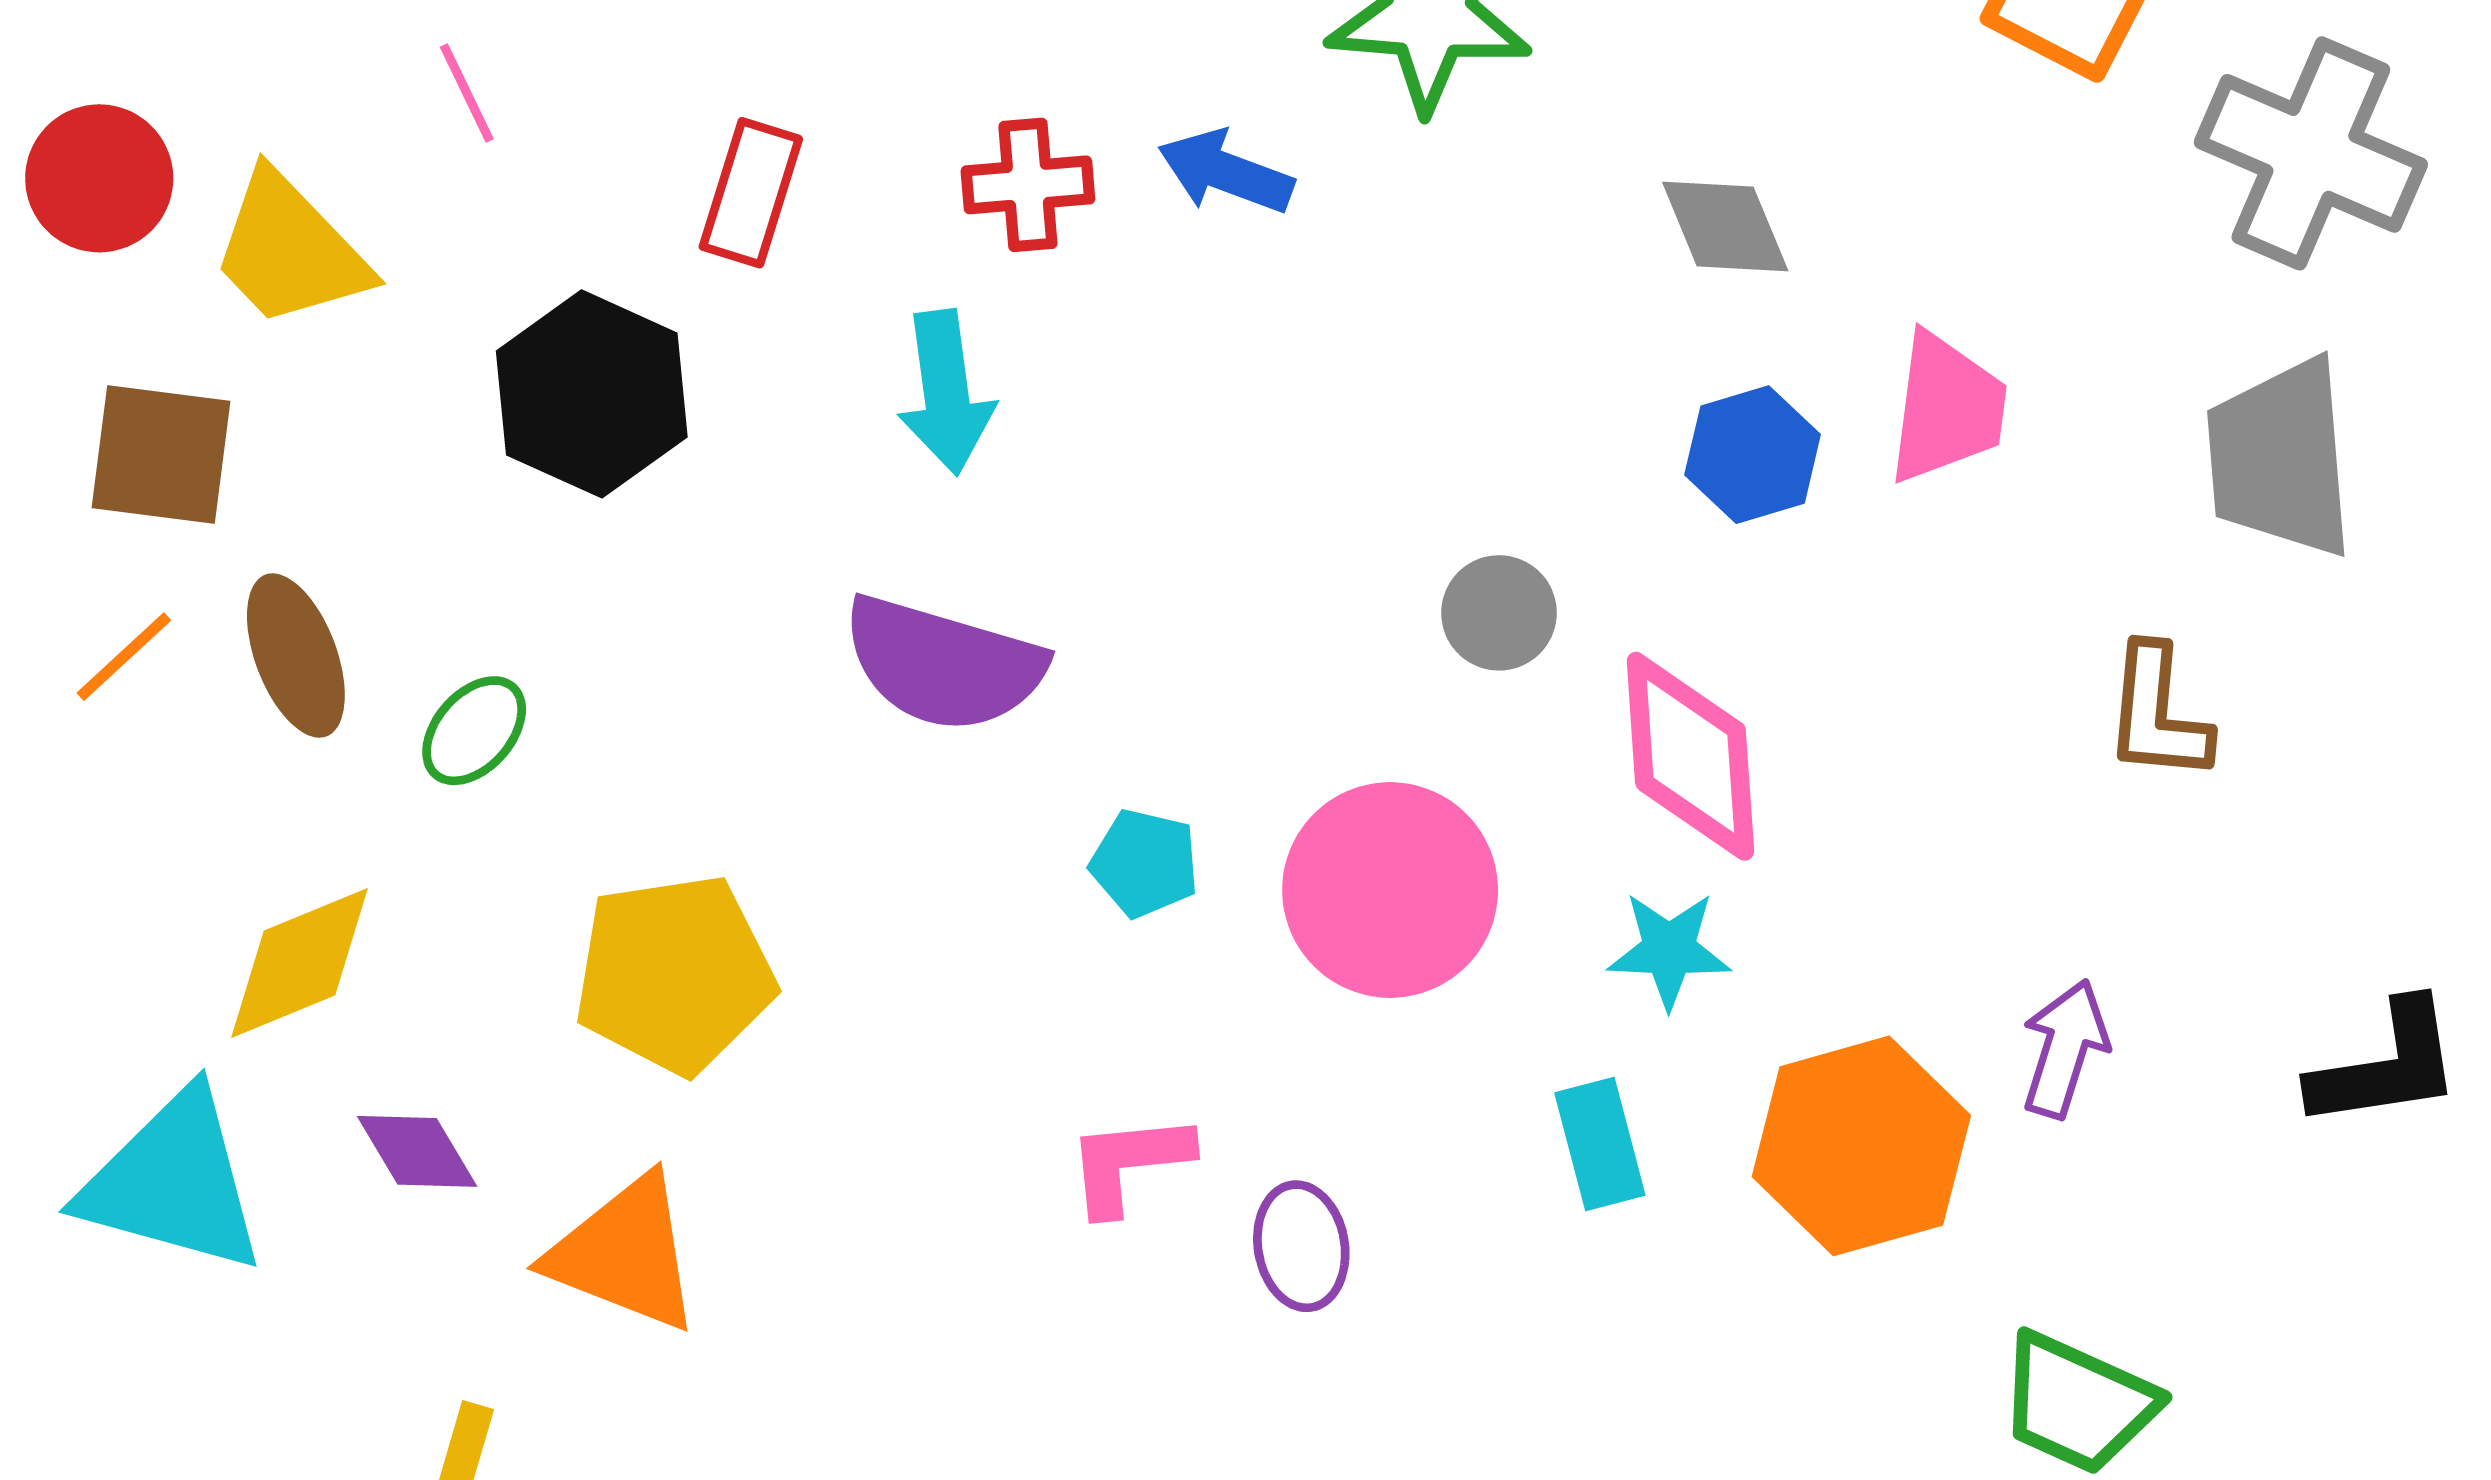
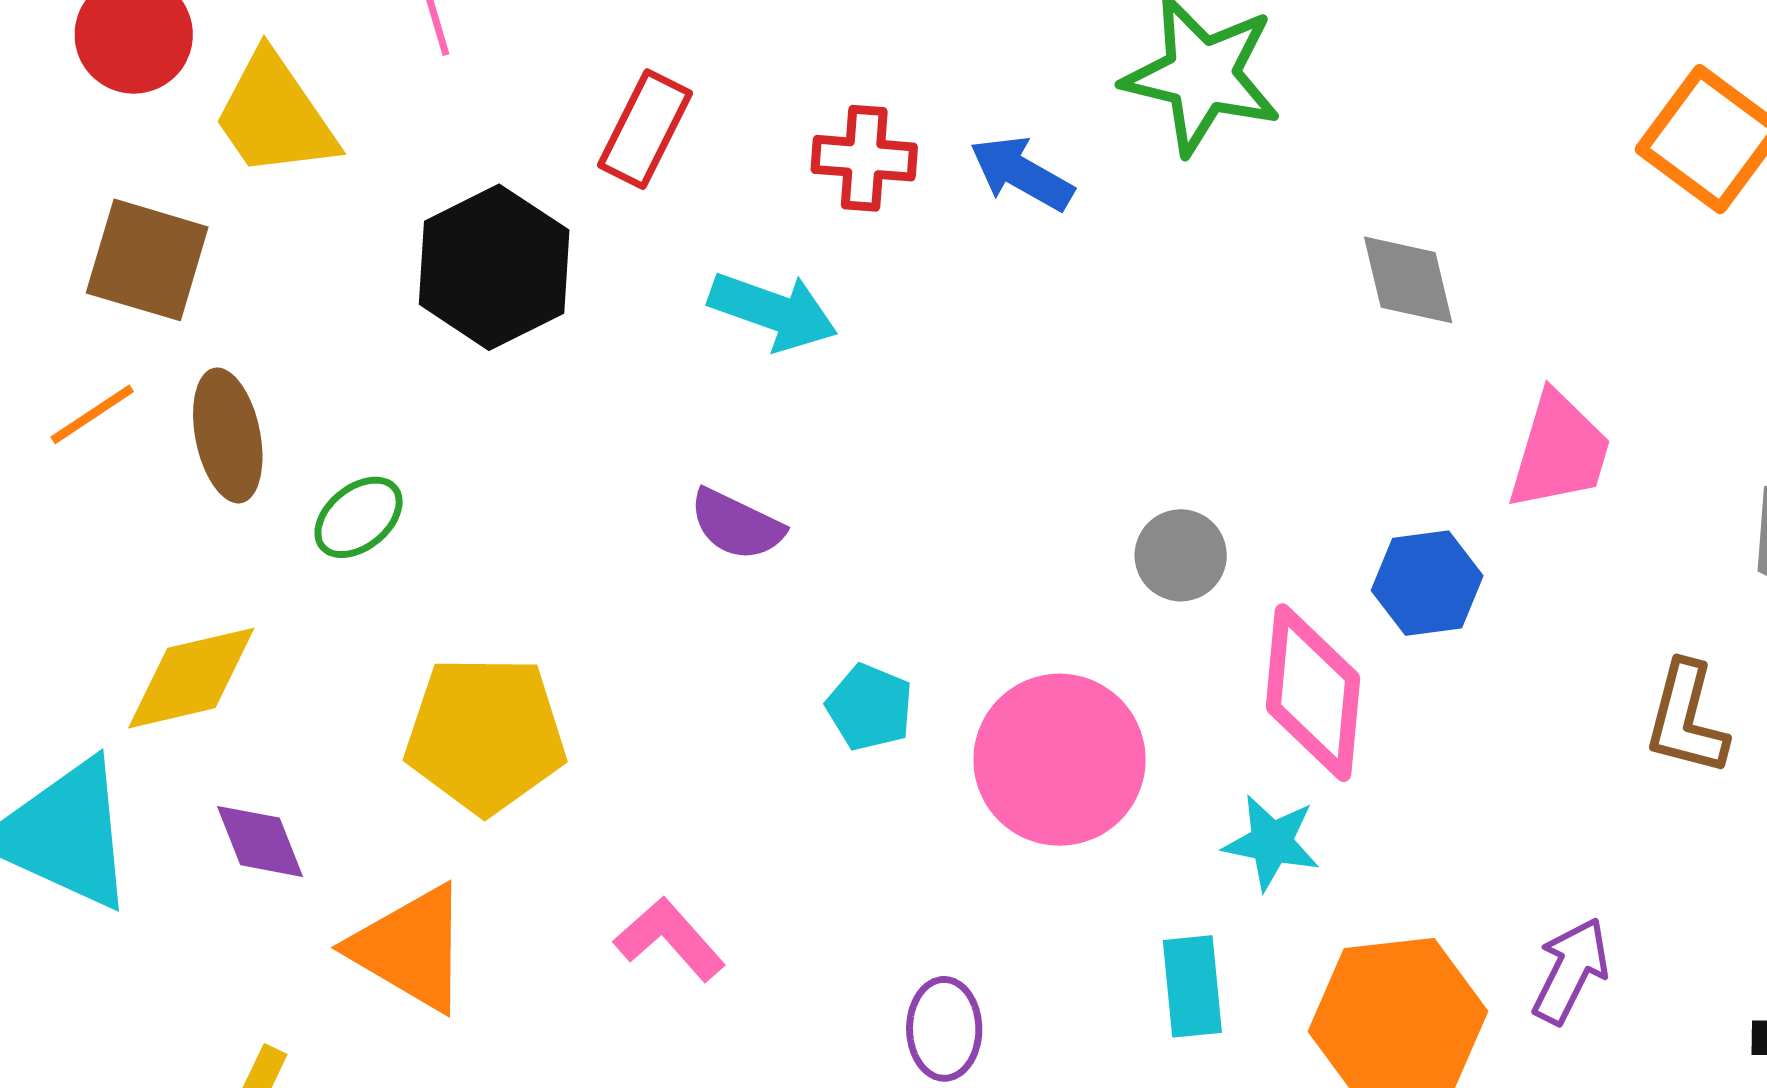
cyan arrow: (946, 392) -> (773, 311), turned -72
blue hexagon: (1753, 455) -> (1427, 583), moved
purple semicircle: (943, 664) -> (737, 525), size x0.6
pink L-shape: (1129, 1163) -> (670, 939), moved, turned 45

